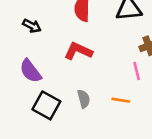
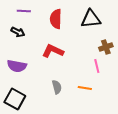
purple semicircle: (31, 71) -> (17, 66), turned -42
black square: (46, 105) -> (15, 99), moved

